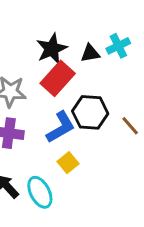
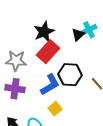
black triangle: (90, 53) -> (78, 35), moved, turned -32

